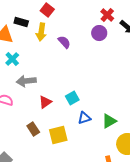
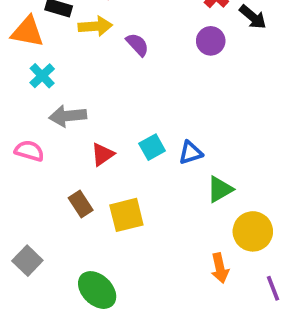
yellow arrow: (41, 32) -> (95, 26), turned -102
purple circle: (99, 33) -> (211, 41), moved
blue triangle: (84, 118) -> (191, 153), moved

